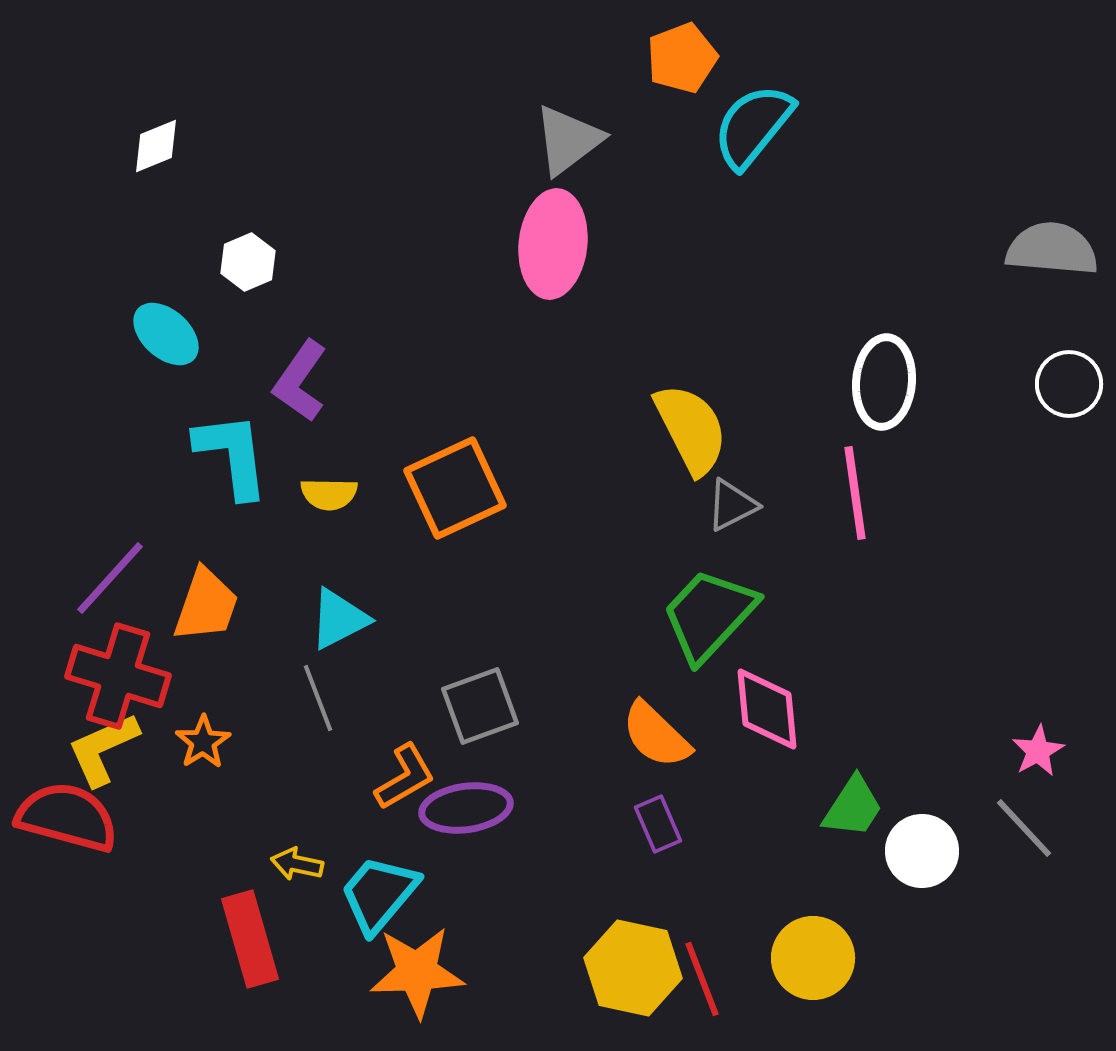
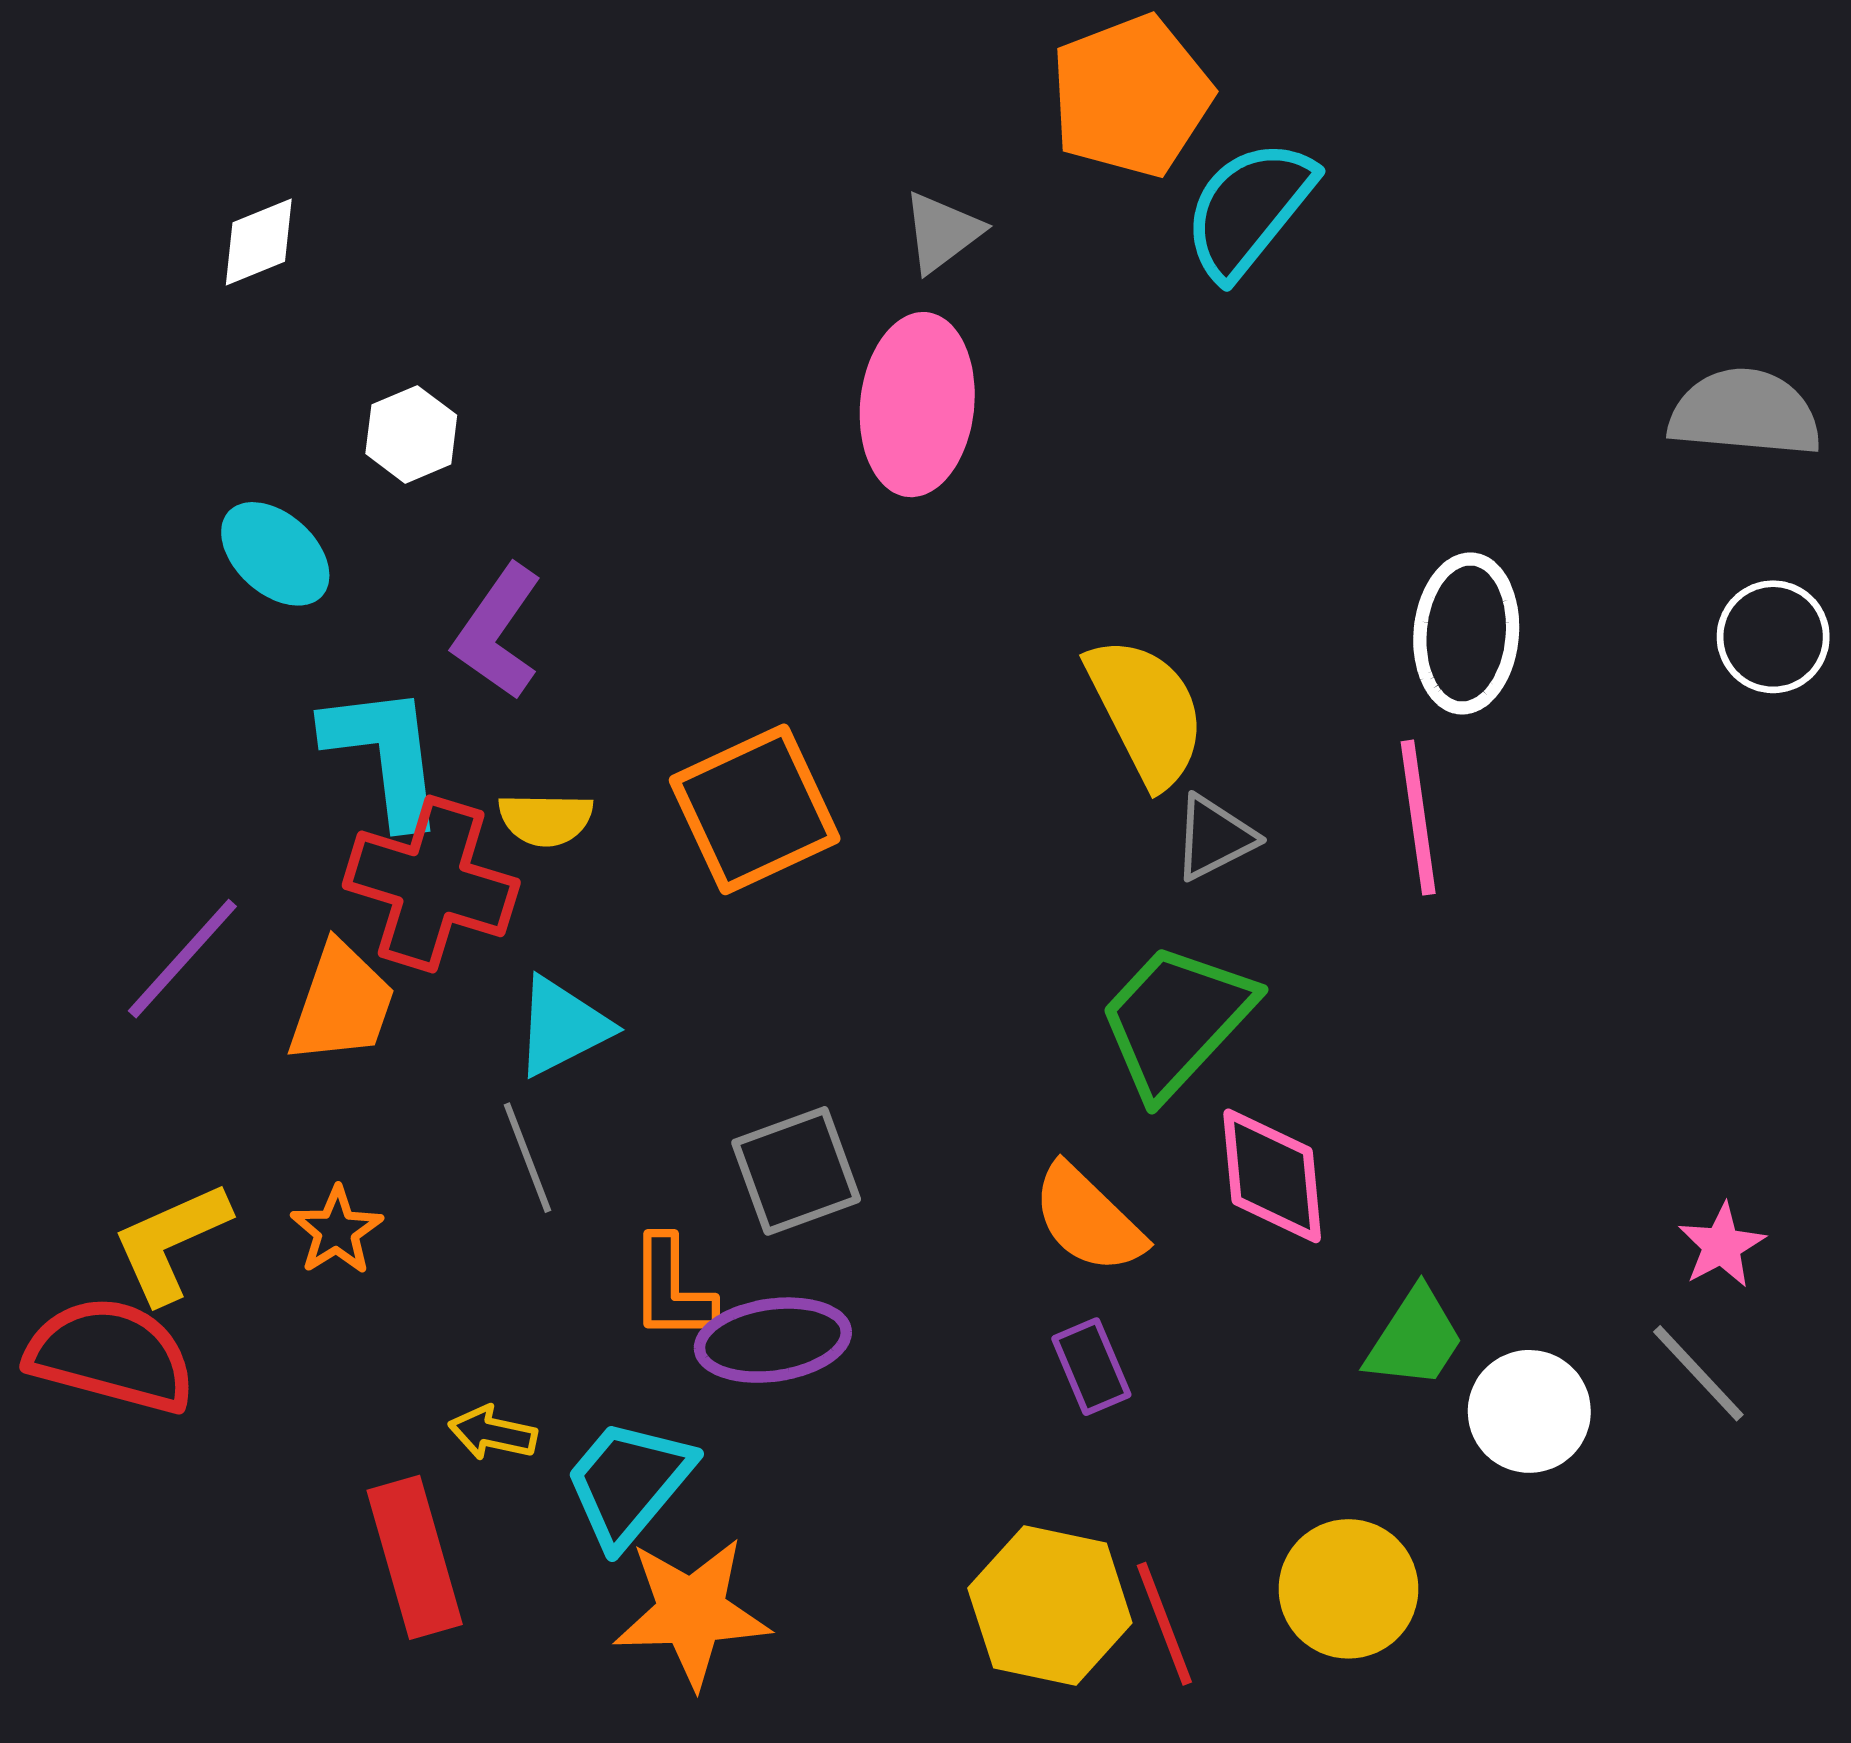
orange pentagon: (682, 58) -> (1131, 96), size x1.4
gray triangle: (568, 140) -> (942, 232), size x0.7
red cross: (118, 676) -> (431, 884), moved
orange L-shape: (405, 777) -> (672, 1289), turned 120

